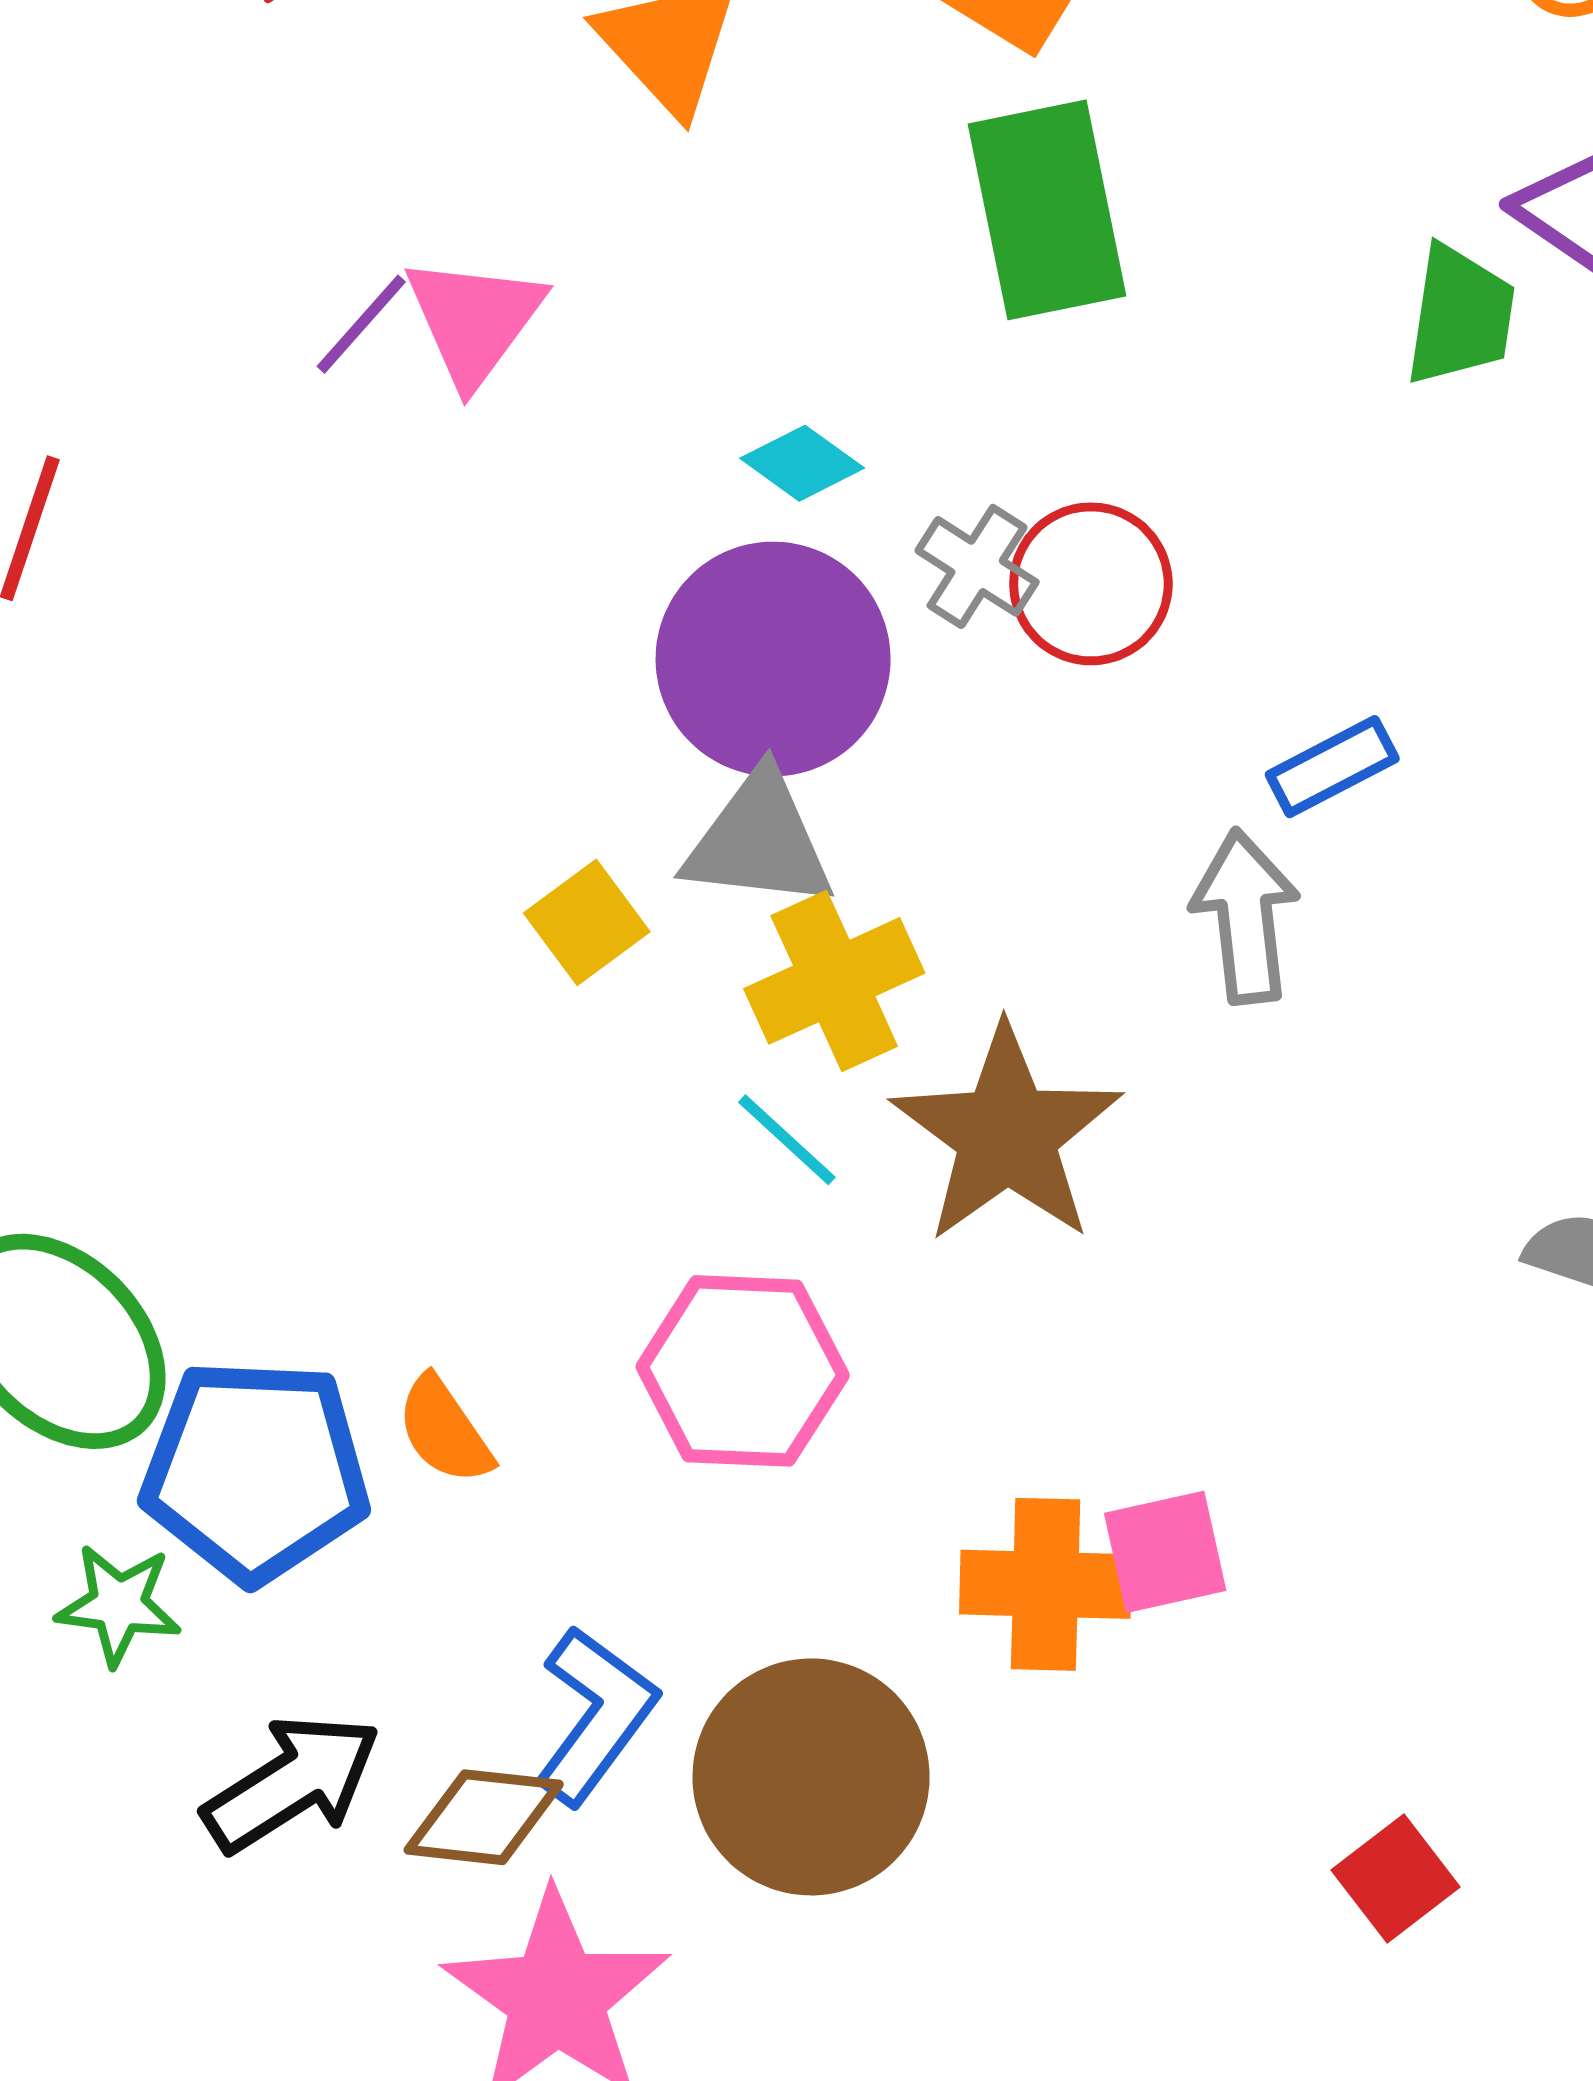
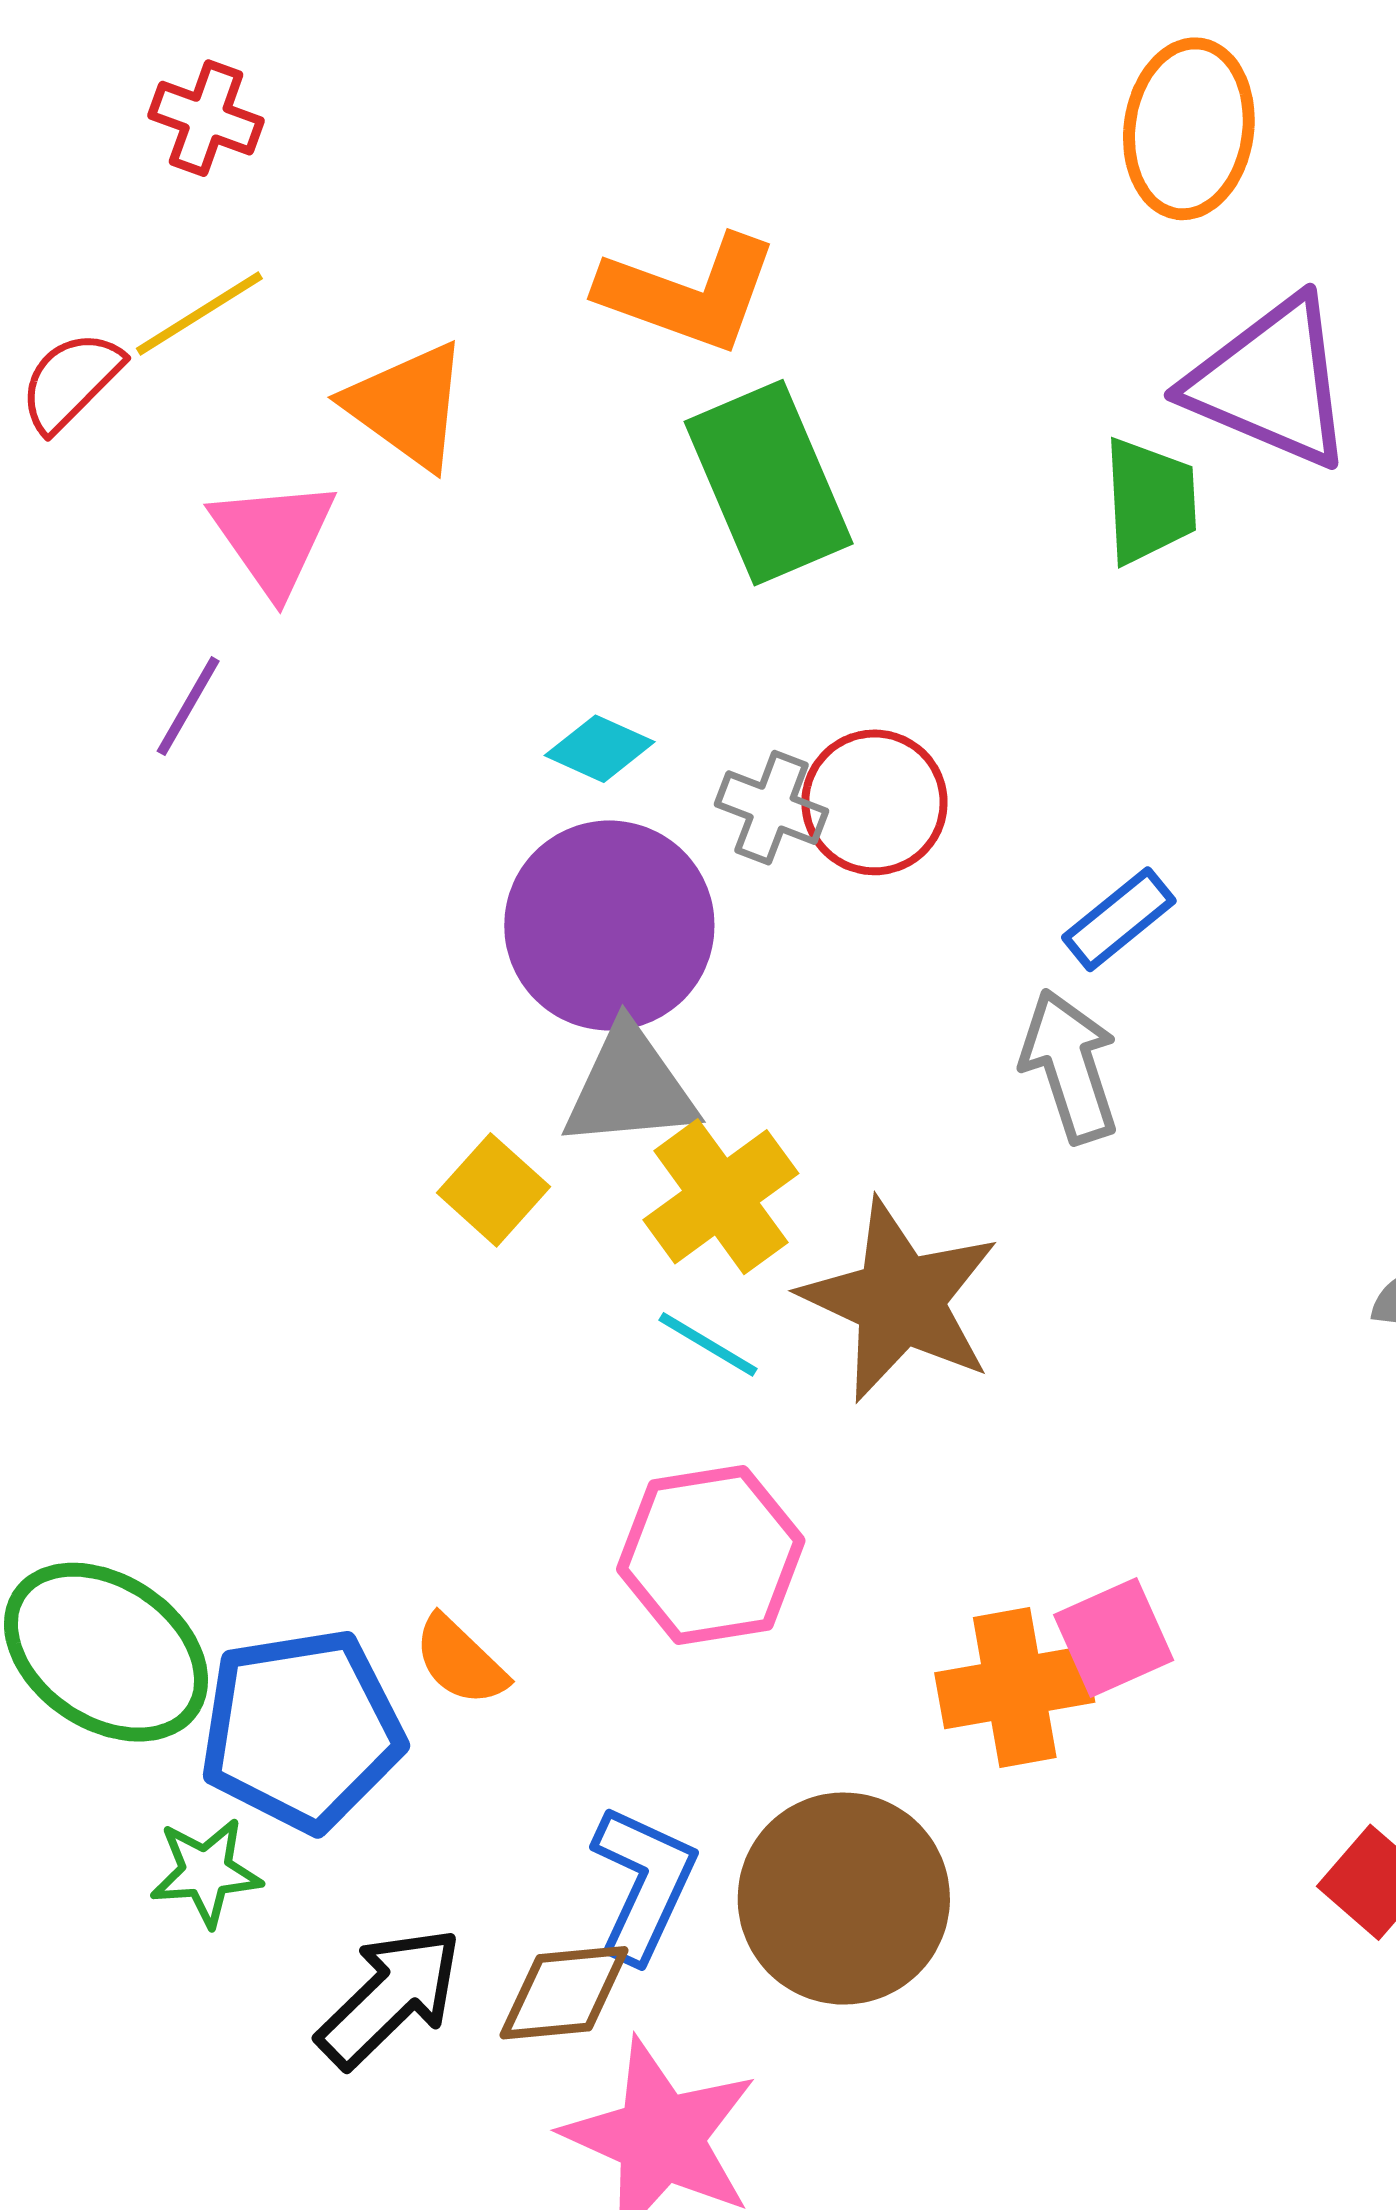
pink triangle: (474, 320) -> (274, 537), moved

